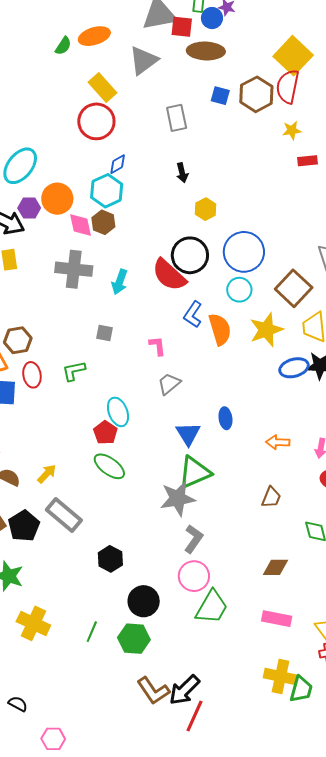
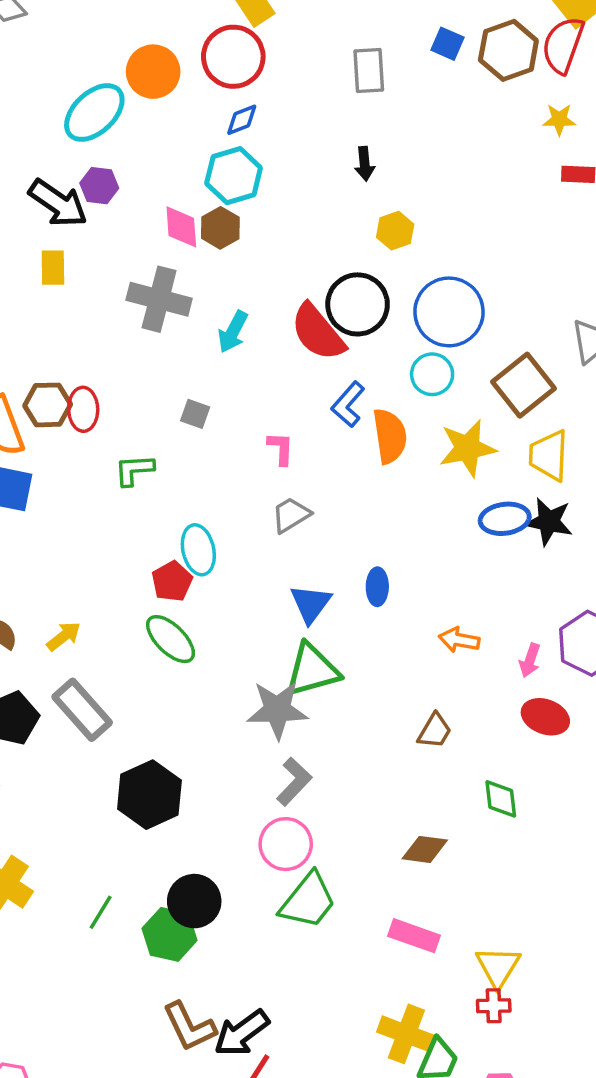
blue diamond: (118, 164) -> (242, 120), moved
orange circle: (57, 199) -> (153, 72), moved
red ellipse: (32, 375) -> (83, 409), moved
black hexagon: (110, 559) -> (149, 795), size x1.5
black circle: (144, 601) -> (194, 901), moved

